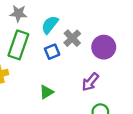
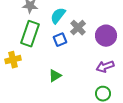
purple arrow: (90, 82) -> (105, 67), moved, turned 30

